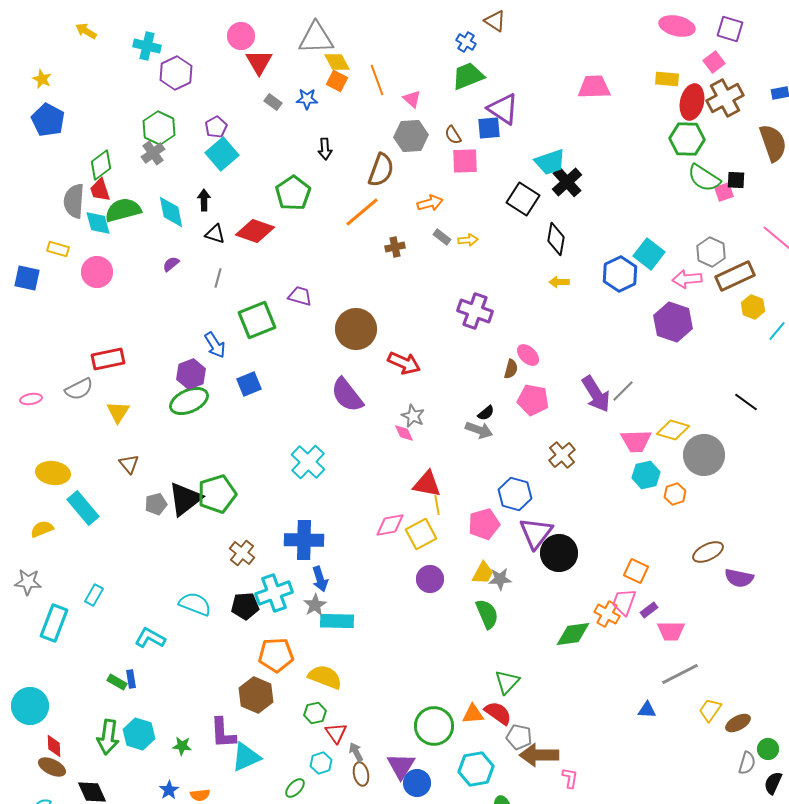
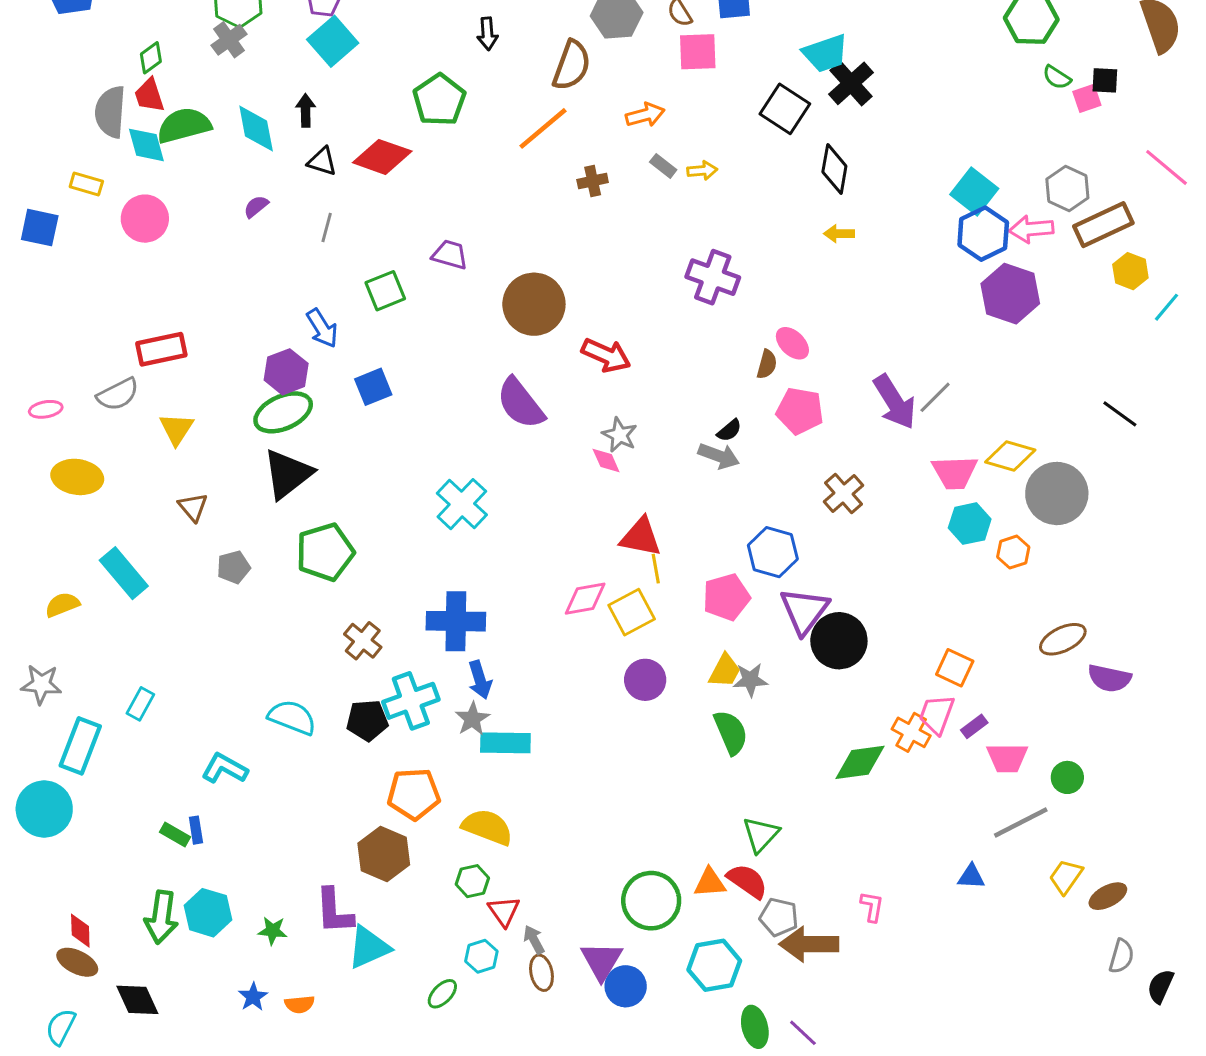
green diamond: (101, 165) -> (151, 58), size x0.7
green semicircle: (704, 178) -> (1057, 77), size x0.6
blue hexagon: (620, 274) -> (983, 234), moved
green square: (257, 320) -> (385, 291), size x0.7
yellow ellipse: (53, 473) -> (77, 477), moved
black triangle: (185, 499) -> (288, 474), moved
cyan circle: (30, 706) -> (44, 809), moved
green circle: (768, 749) -> (1067, 777), moved
pink L-shape: (570, 778) -> (872, 907), moved

